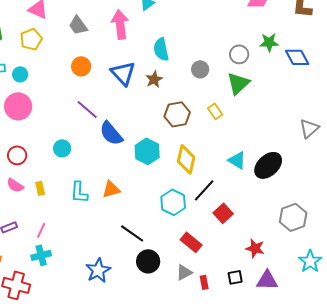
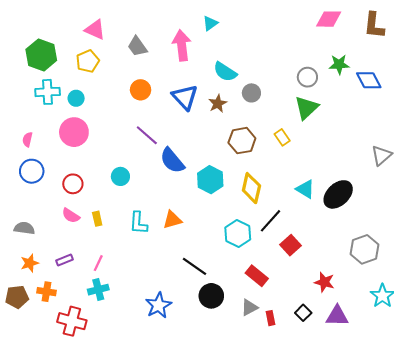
cyan semicircle: (161, 49) -> (225, 72), turned -45
gray circle: (200, 69) -> (251, 93), moved
black square: (235, 277) -> (303, 313), turned -35

